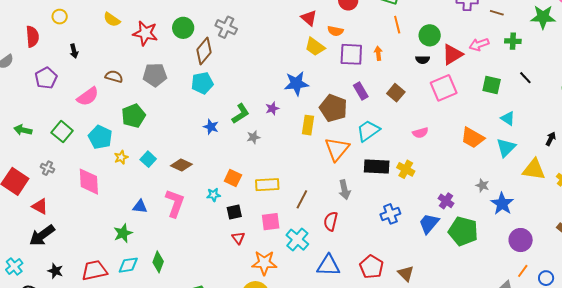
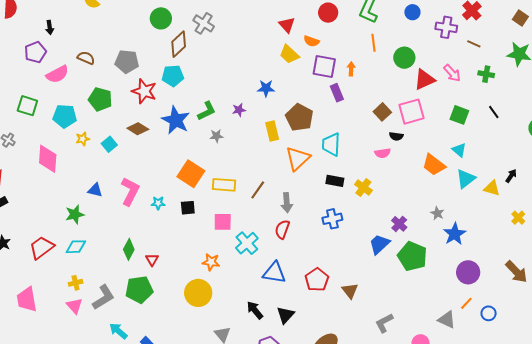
red star: (145, 33) -> (144, 91), moved
pink arrow: (479, 44) -> (452, 73), turned -120
black semicircle: (423, 60) -> (396, 136), moved
purple pentagon: (46, 78) -> (35, 52), moved
blue star: (296, 83) -> (266, 88), size x0.7
purple rectangle: (361, 91) -> (337, 93), moved
brown square: (396, 93) -> (382, 112), moved
green pentagon: (133, 116) -> (100, 99), turned 30
cyan triangle: (508, 118) -> (459, 150), moved
yellow rectangle: (308, 125) -> (272, 131), turned -30
blue star: (211, 127) -> (176, 120), size x1.8
cyan trapezoid: (368, 131) -> (331, 144), turned -60
green square: (62, 132) -> (27, 106), turned -30
cyan pentagon: (100, 137) -> (65, 116), turned -30
brown diamond: (181, 165) -> (138, 129), moved
black rectangle: (377, 166) -> (335, 181), size x0.7
yellow triangle: (534, 169) -> (492, 188), moved, size x0.7
orange square: (233, 178) -> (191, 174), size x1.5
gray arrow: (344, 190) -> (287, 203), moved
cyan star: (214, 195) -> (158, 203), moved
brown line: (302, 199) -> (258, 190), moved
blue cross: (390, 214) -> (332, 219), moved
red triangle: (238, 238) -> (152, 260), moved
green diamond: (158, 262) -> (129, 249), moved
orange star: (264, 263) -> (211, 262), size x0.7
red trapezoid: (94, 270) -> (42, 248), turned -32

